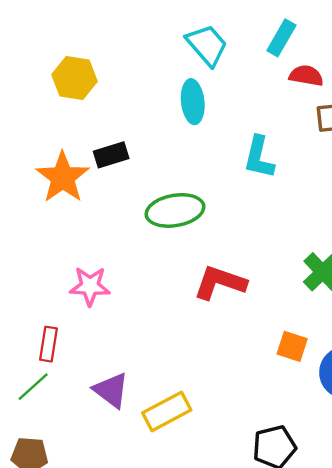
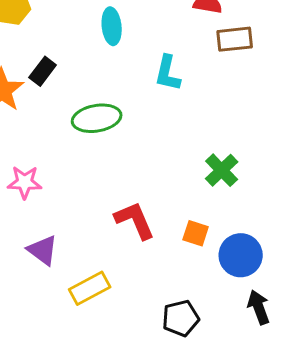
black rectangle: (111, 155) -> (43, 71), turned -36
red L-shape: (220, 283) -> (135, 220), moved, turned 48
purple triangle: (111, 390) -> (43, 250), moved

